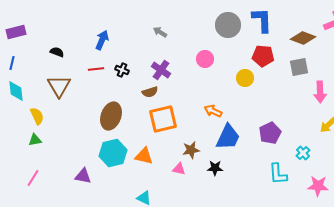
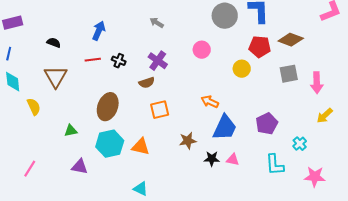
brown diamond: (303, 38) -> (291, 40), moved
gray square: (299, 67) -> (289, 74), moved
orange square: (163, 119) -> (160, 110), size x0.7
green triangle: (35, 140) -> (71, 131), moved
pink triangle: (179, 169) -> (233, 160), moved

